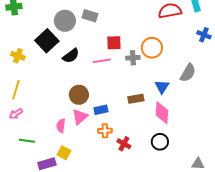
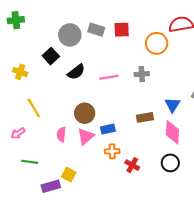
black square: (47, 41) -> (51, 56), size x0.7
red square: (114, 43) -> (122, 30), moved
orange circle: (152, 48) -> (157, 43), moved
yellow line: (16, 90) -> (34, 108), moved, turned -48
pink semicircle: (61, 126) -> (61, 134), moved

